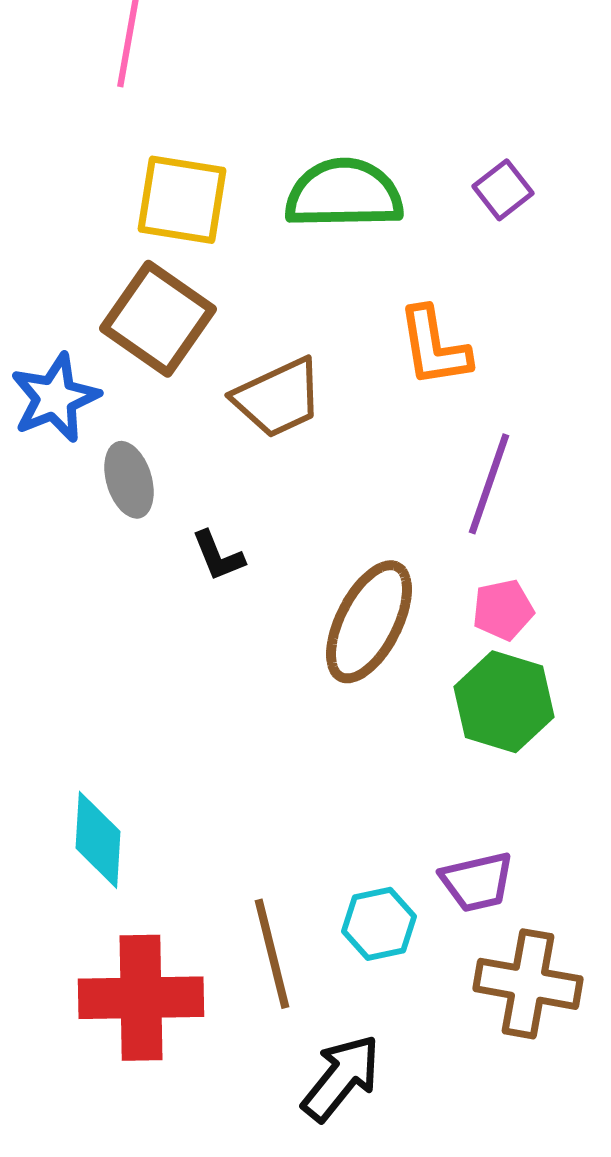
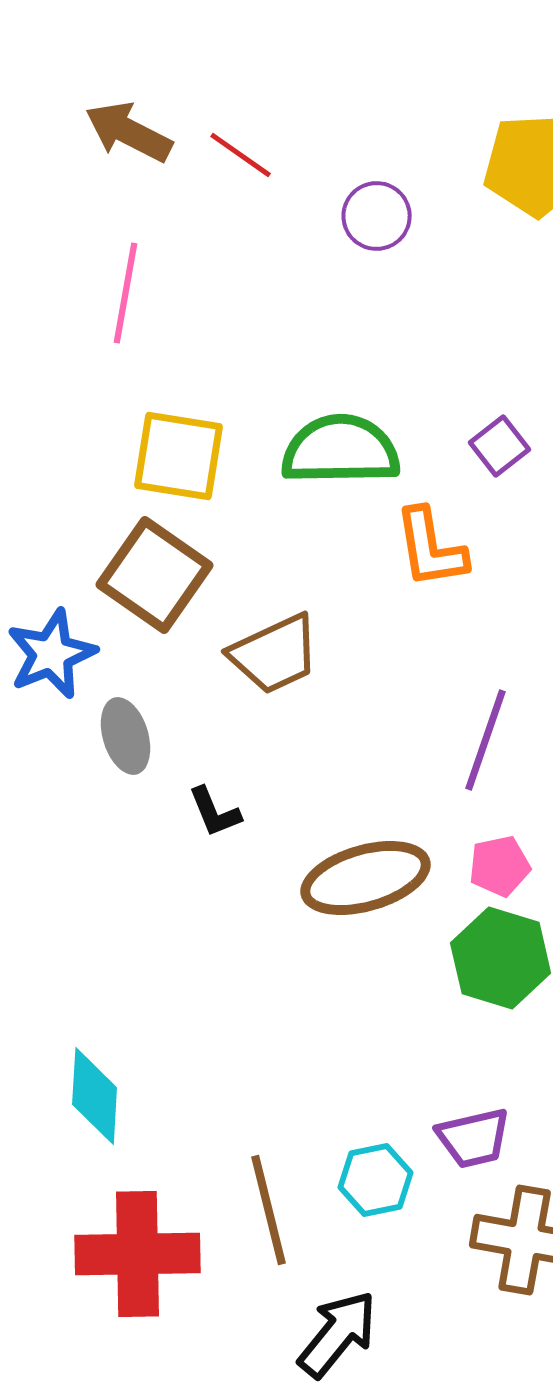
orange L-shape: (434, 347) -> (431, 548), moved
brown ellipse: (369, 622) -> (366, 878), turned 47

